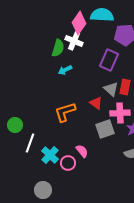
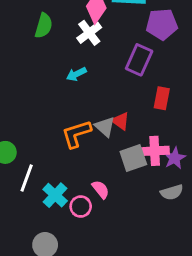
white cross: (74, 41) -> (89, 33), turned 30
green semicircle: (58, 48) -> (44, 26), moved
gray triangle: (111, 89) -> (105, 127), moved
pink cross: (120, 113) -> (155, 151), moved

